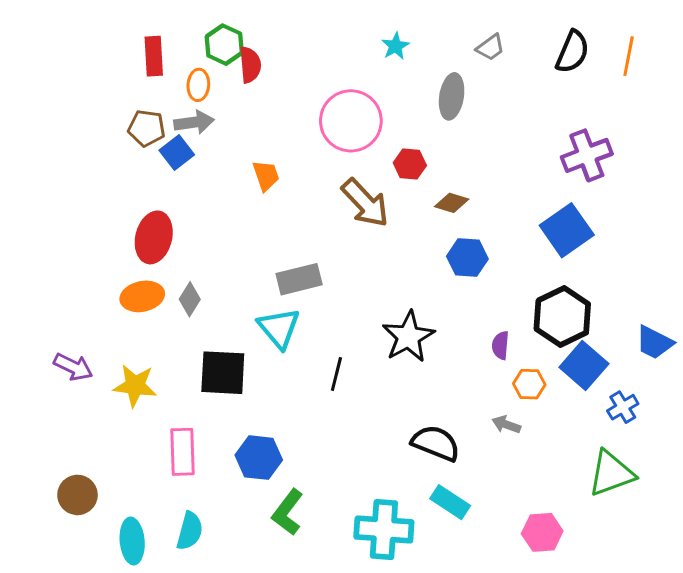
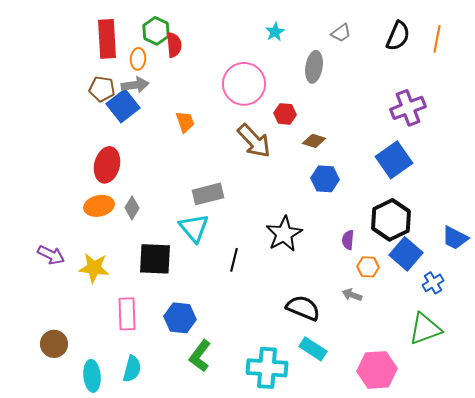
red rectangle: (154, 56) -> (107, 39), size x1.4
blue square: (177, 153) -> (123, 106), size x1.4
pink hexagon: (542, 532) -> (377, 370), size x1.4

